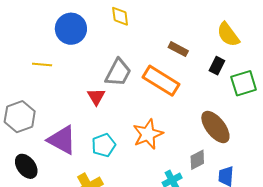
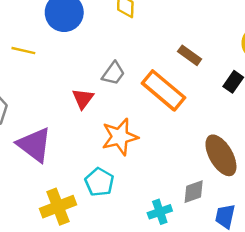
gray trapezoid: (118, 73) -> (113, 73), size x0.7
orange star: (148, 134) -> (120, 137), moved
cyan pentagon: (104, 145) -> (99, 182), moved, turned -30

